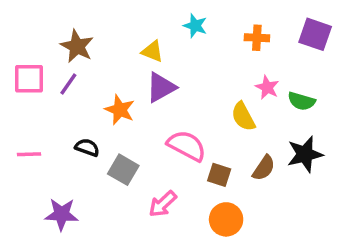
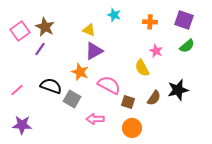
pink square: (29, 79) -> (20, 31), moved, turned -36
green semicircle: (301, 101) -> (187, 46), moved, turned -56
orange star: (120, 110) -> (80, 72), moved
black semicircle: (87, 147) -> (51, 86), size x1.5
pink line: (29, 154) -> (17, 90), turned -40
pink arrow: (163, 204) -> (95, 119), turned 42
purple star: (62, 214) -> (22, 125), moved

